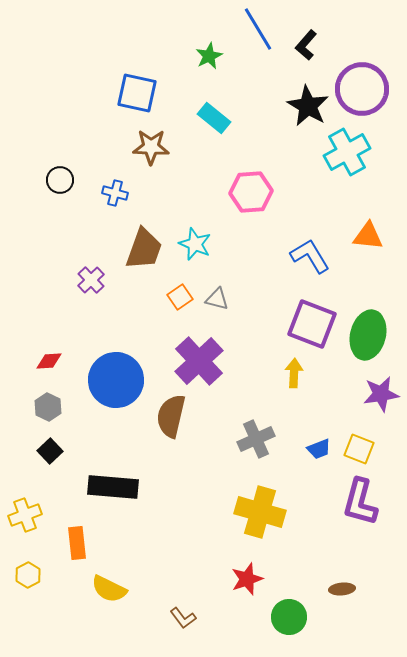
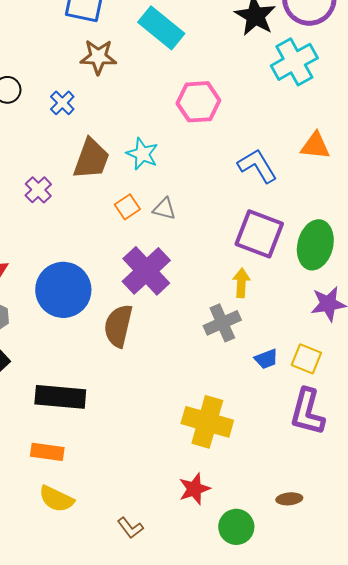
cyan rectangle: (214, 118) -> (161, 28), size x1.4
blue cross: (115, 193) -> (62, 103), turned 30
gray cross: (256, 439) -> (222, 323), moved
orange rectangle: (77, 543) -> (47, 452), moved, turned -76

